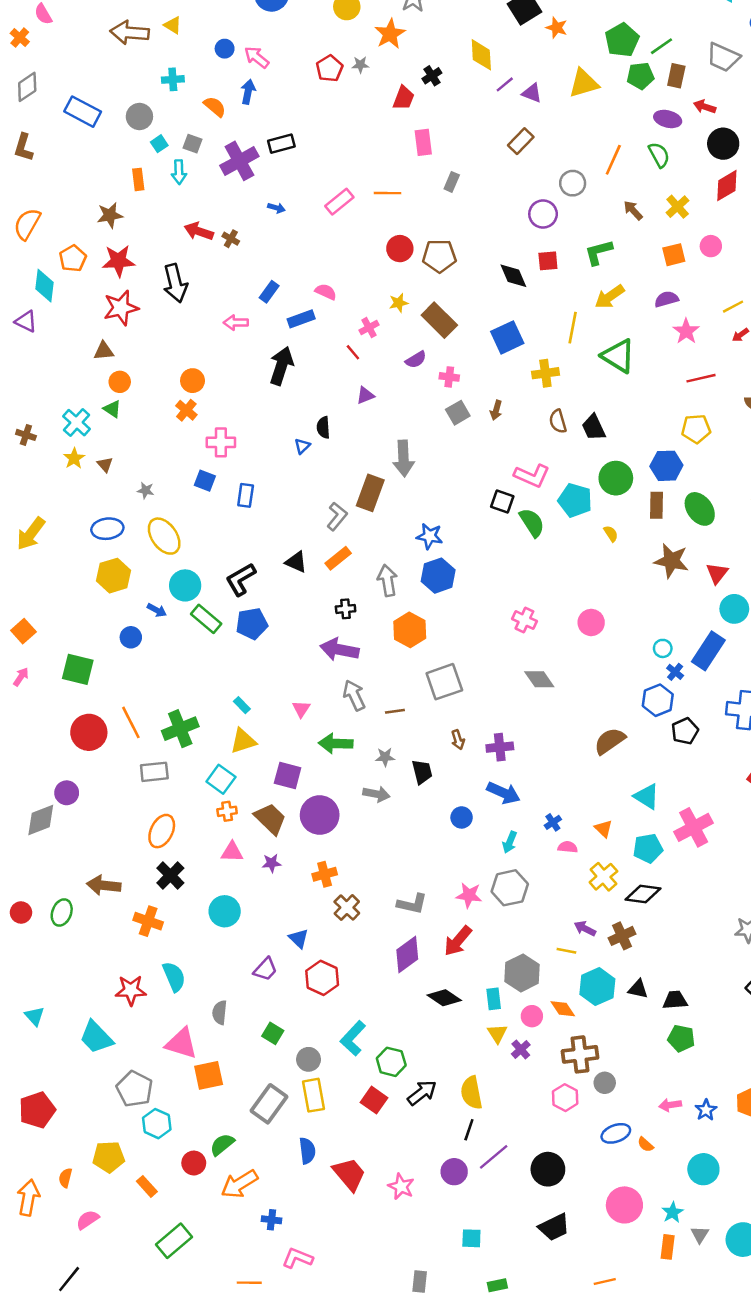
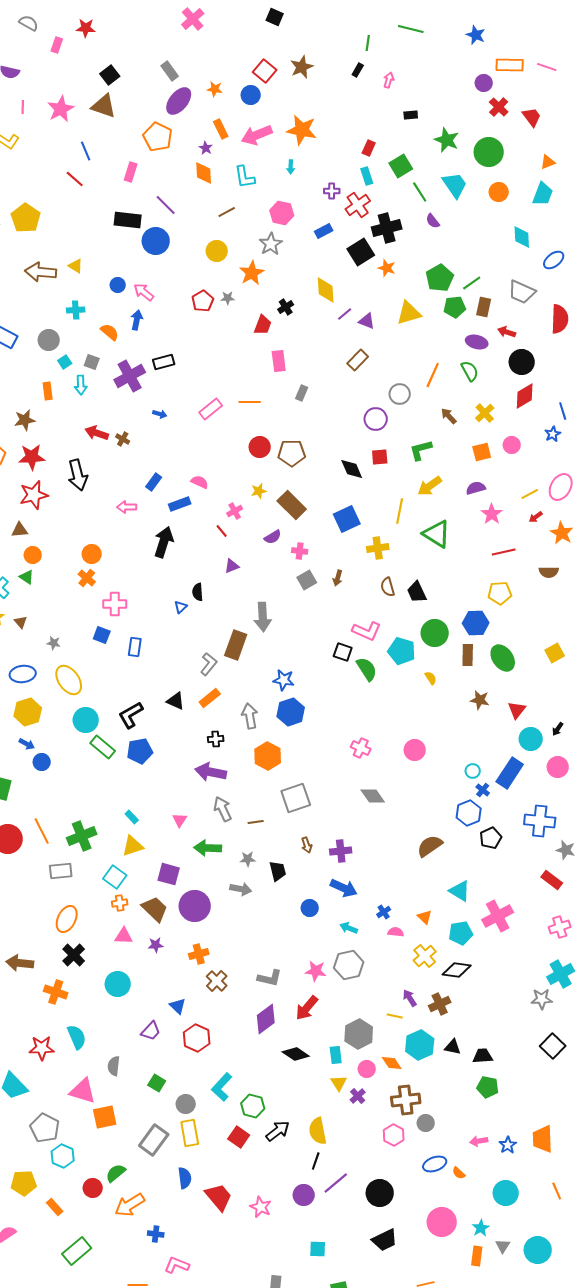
brown star: (671, 561) -> (480, 700), size x0.7
blue arrow: (157, 610) -> (27, 744), moved
cyan arrow: (510, 842) -> (349, 928), turned 90
purple arrow: (585, 929) -> (410, 998), turned 30

